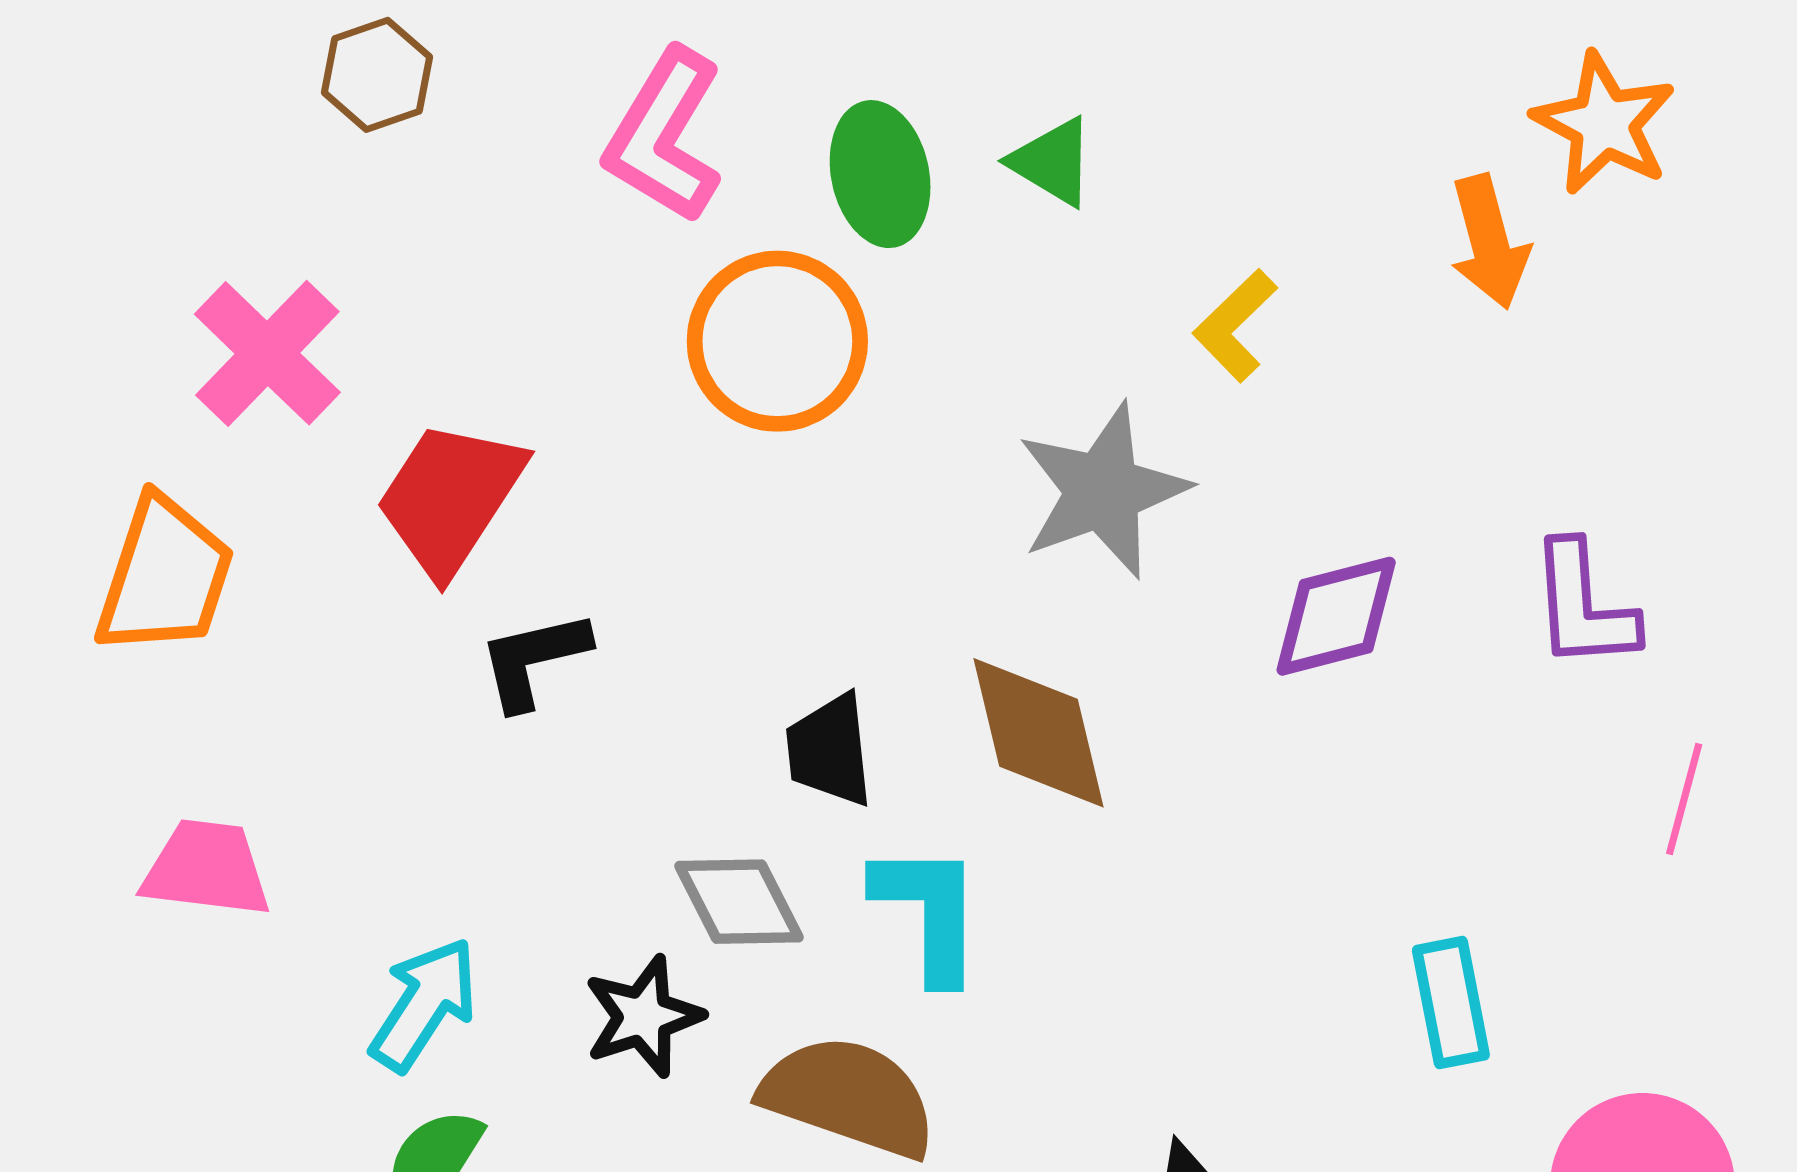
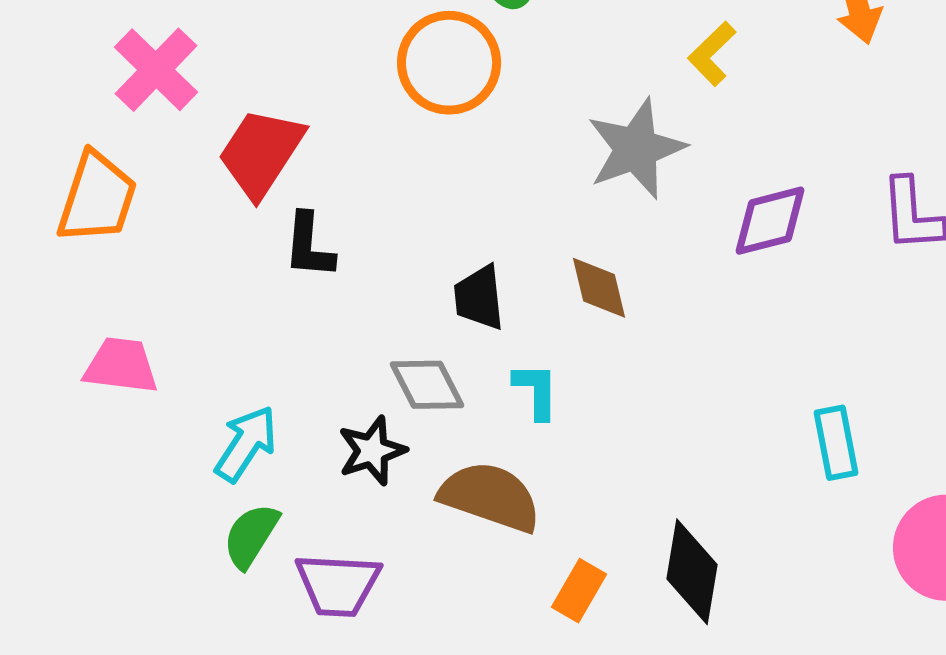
black L-shape: (534, 660) -> (309, 246), turned -72
brown diamond: (1038, 733) -> (599, 288), size x0.7
cyan L-shape: (929, 912) -> (536, 391), size x0.7

